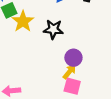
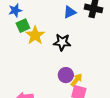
purple circle: (73, 58) -> (66, 75), moved

